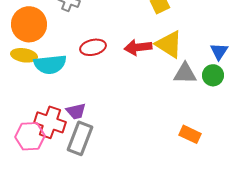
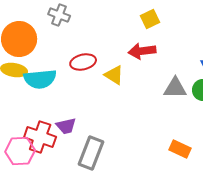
yellow triangle: (169, 44) -> (114, 75), moved, size x0.7
red arrow: (138, 47) -> (142, 51), moved
gray rectangle: (80, 138) -> (91, 153), moved

